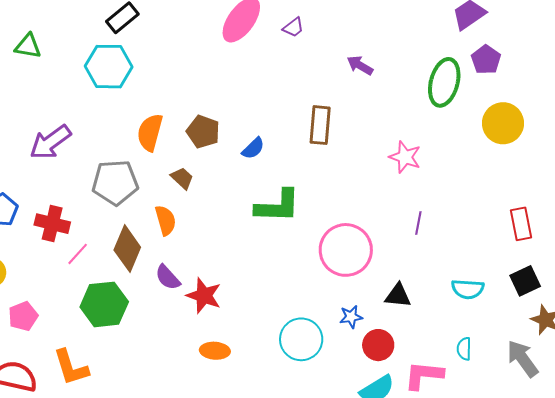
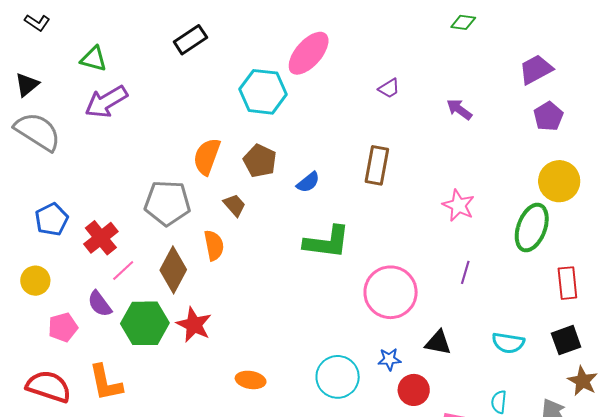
purple trapezoid: (293, 27) -> (389, 88), moved
purple arrow: (360, 65) -> (459, 109), moved
cyan hexagon: (109, 67) -> (263, 92), moved
green ellipse: (444, 82) -> (532, 228), moved
purple arrow: (50, 142) -> (106, 102), moved
red cross: (52, 224) -> (101, 238), turned 32
purple semicircle: (168, 277) -> (100, 304), moved
red star: (204, 296) -> (194, 325), moved

